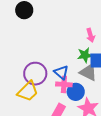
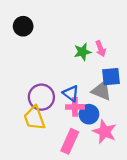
green star: (85, 55) -> (82, 52), moved
yellow trapezoid: (28, 91) -> (34, 118), turned 120

